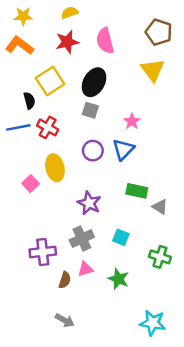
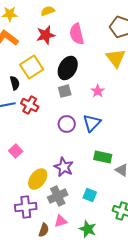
gray square: (90, 110) -> (65, 91), turned -32
pink star: (132, 121) -> (98, 91), moved
yellow ellipse: (55, 168) -> (38, 179), moved, turned 50

